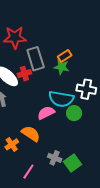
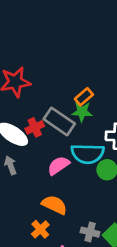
gray rectangle: (36, 59) -> (59, 121), moved, turned -30
pink semicircle: (46, 113) -> (58, 166), moved
orange cross: (12, 144) -> (40, 229), moved

